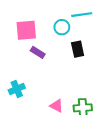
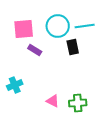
cyan line: (82, 15) -> (85, 26), moved
cyan circle: (62, 27) -> (58, 26), size x1.5

